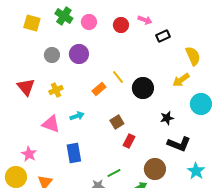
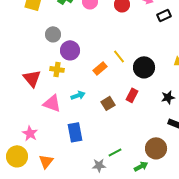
purple circle: (79, 54) -> (70, 50), moved
red triangle: (26, 87) -> (32, 78), moved
yellow cross: (56, 90) -> (57, 69), turned 32
brown square: (117, 122) -> (108, 103), moved
red rectangle: (129, 141) -> (132, 95), moved

